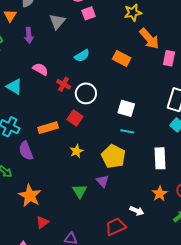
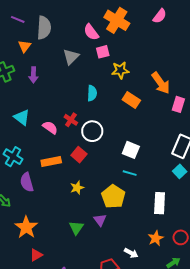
yellow star: (133, 13) -> (120, 70), moved
purple arrow: (29, 35) -> (33, 75), moved
cyan semicircle: (82, 56) -> (92, 93), turned -63
pink semicircle: (40, 69) -> (50, 127), moved

